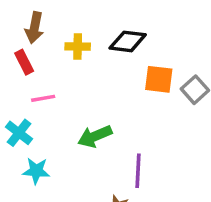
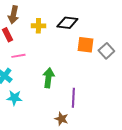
green arrow: (95, 136) -> (48, 78), turned 120

